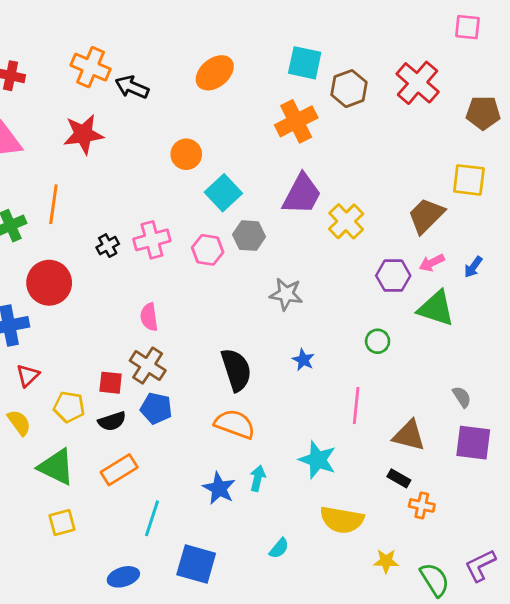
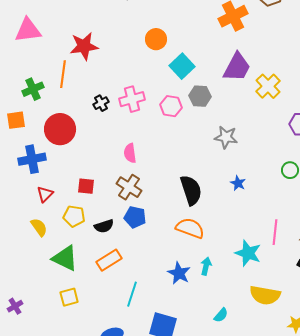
red star: (83, 134) -> (84, 46), moved
red square: (111, 383) -> (86, 186), moved
pink line: (356, 406) -> (275, 232), moved

